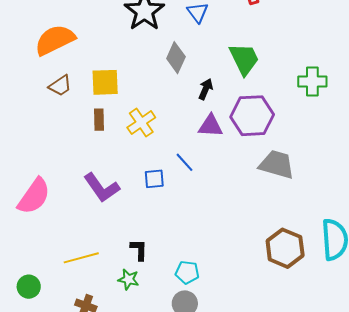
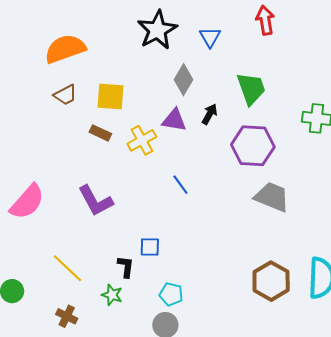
brown rectangle: (99, 120) -> (100, 133), turned -70
purple triangle: (211, 126) -> (174, 120), moved
blue square: (154, 179) -> (150, 247), moved
yellow line: (81, 258) -> (67, 268), turned 52

